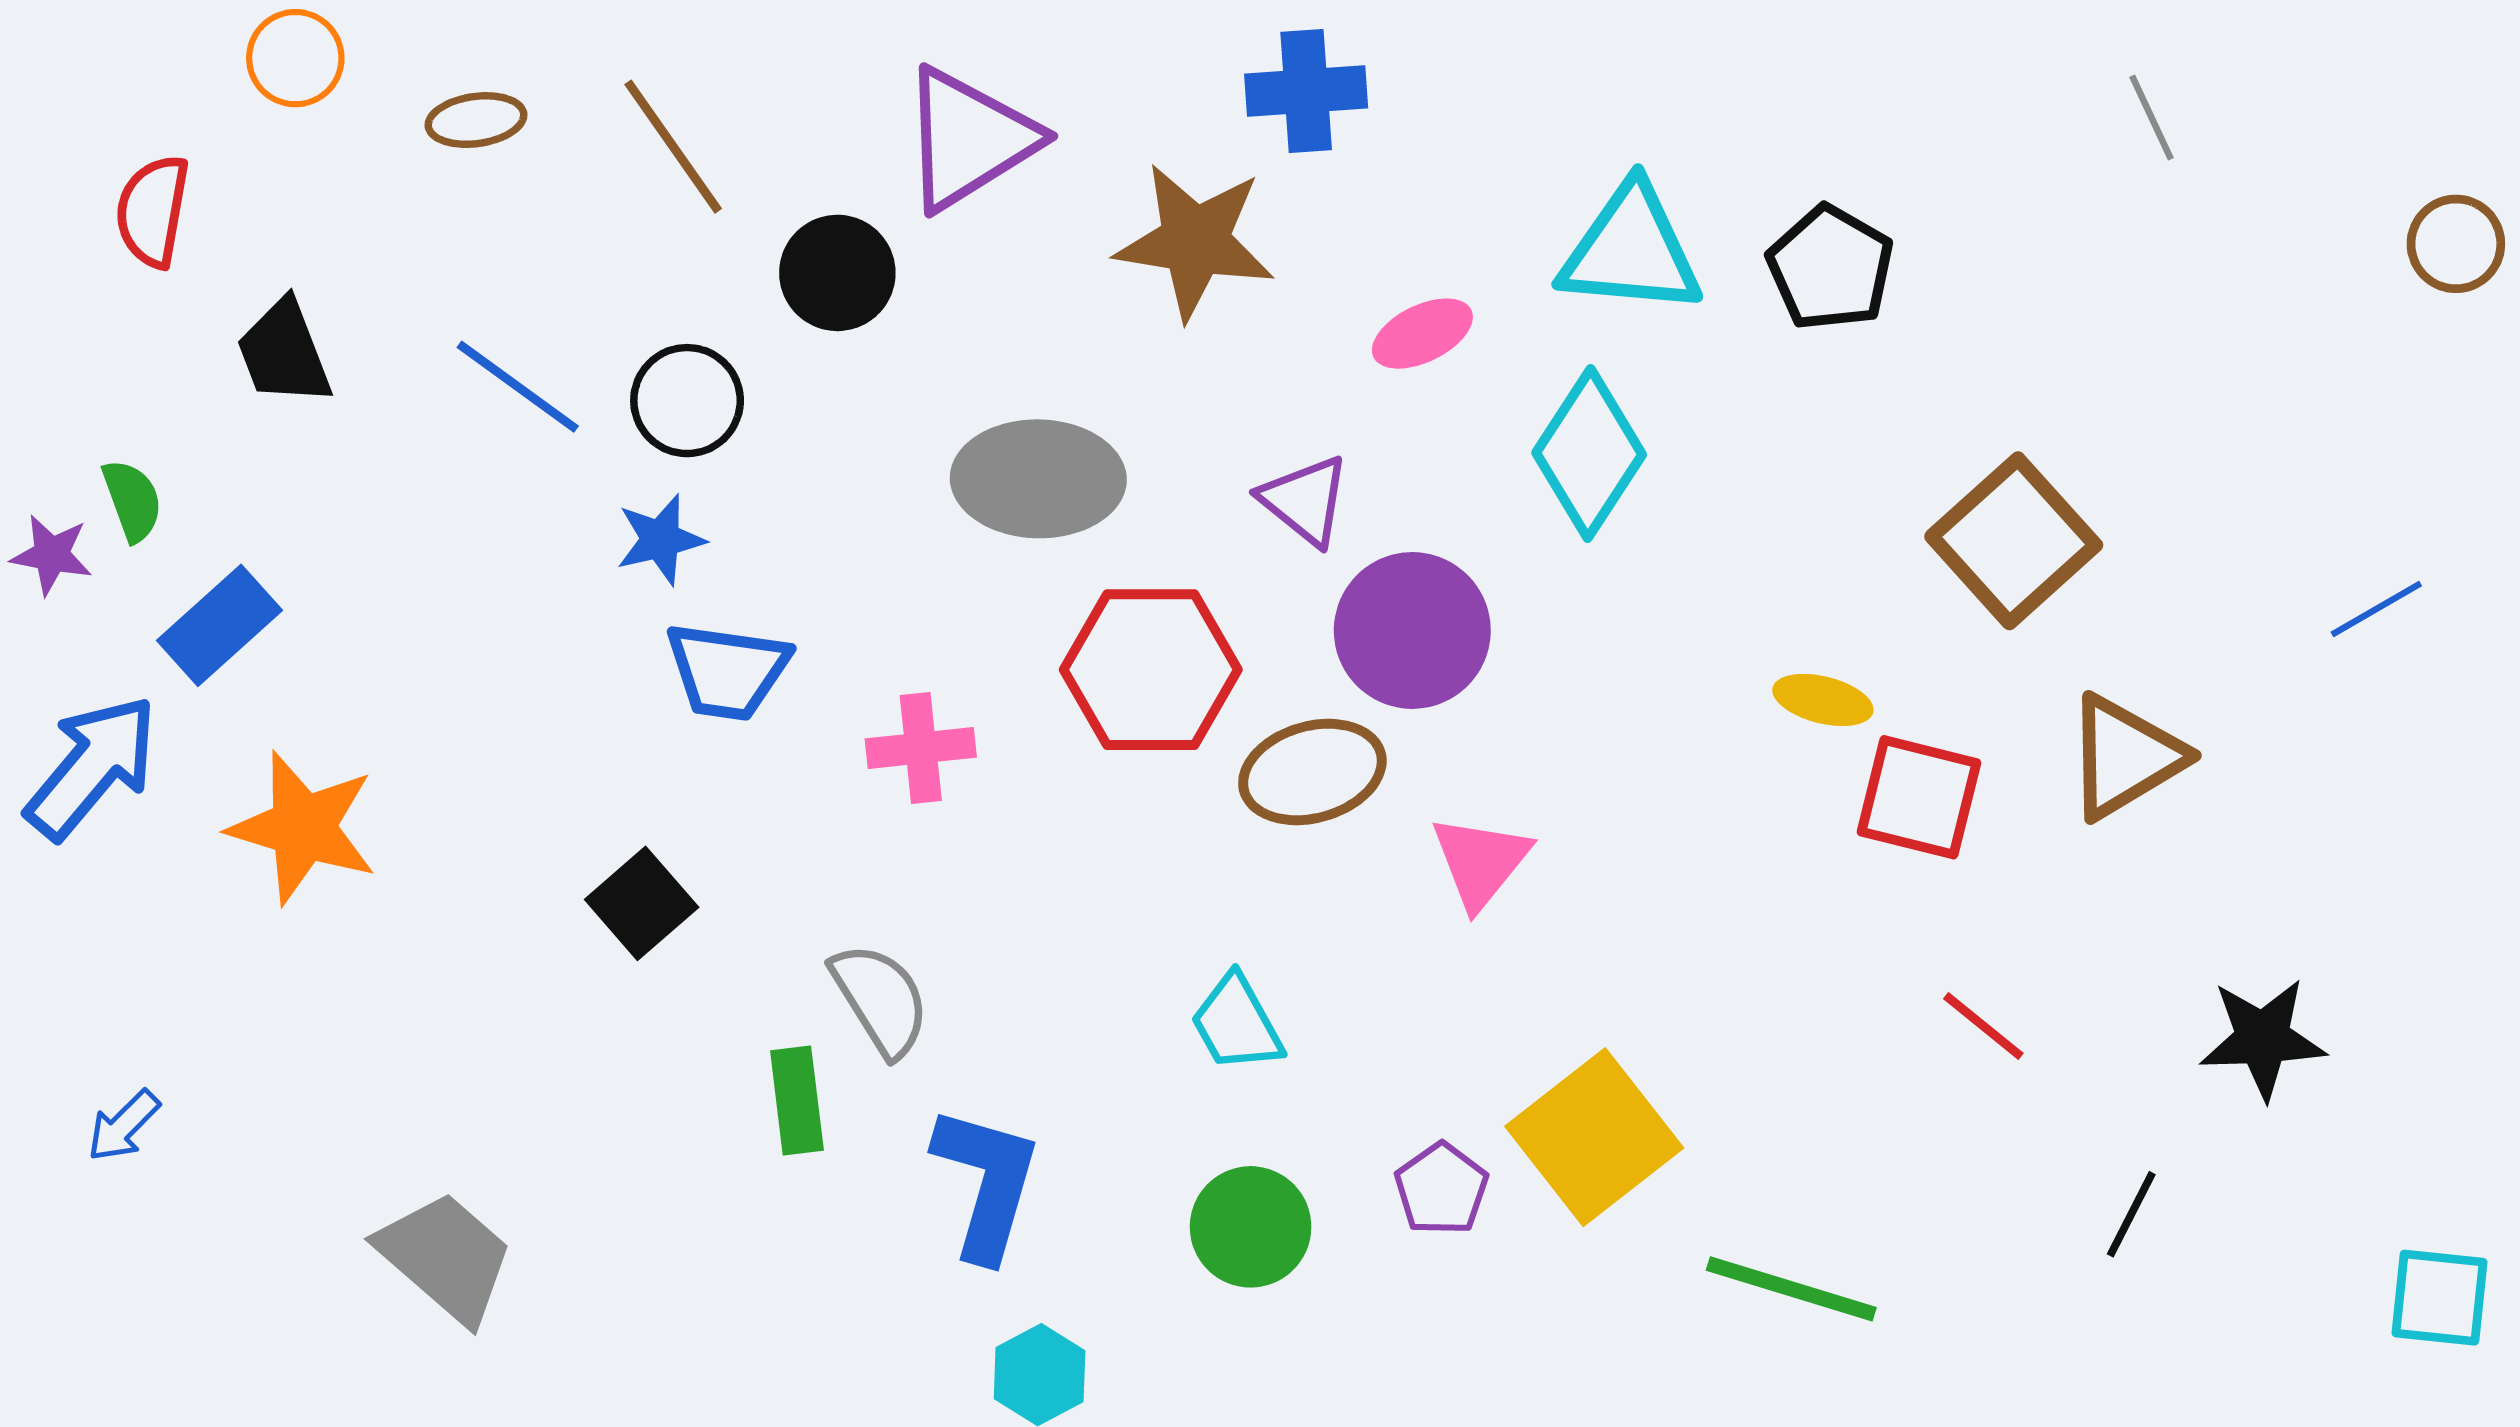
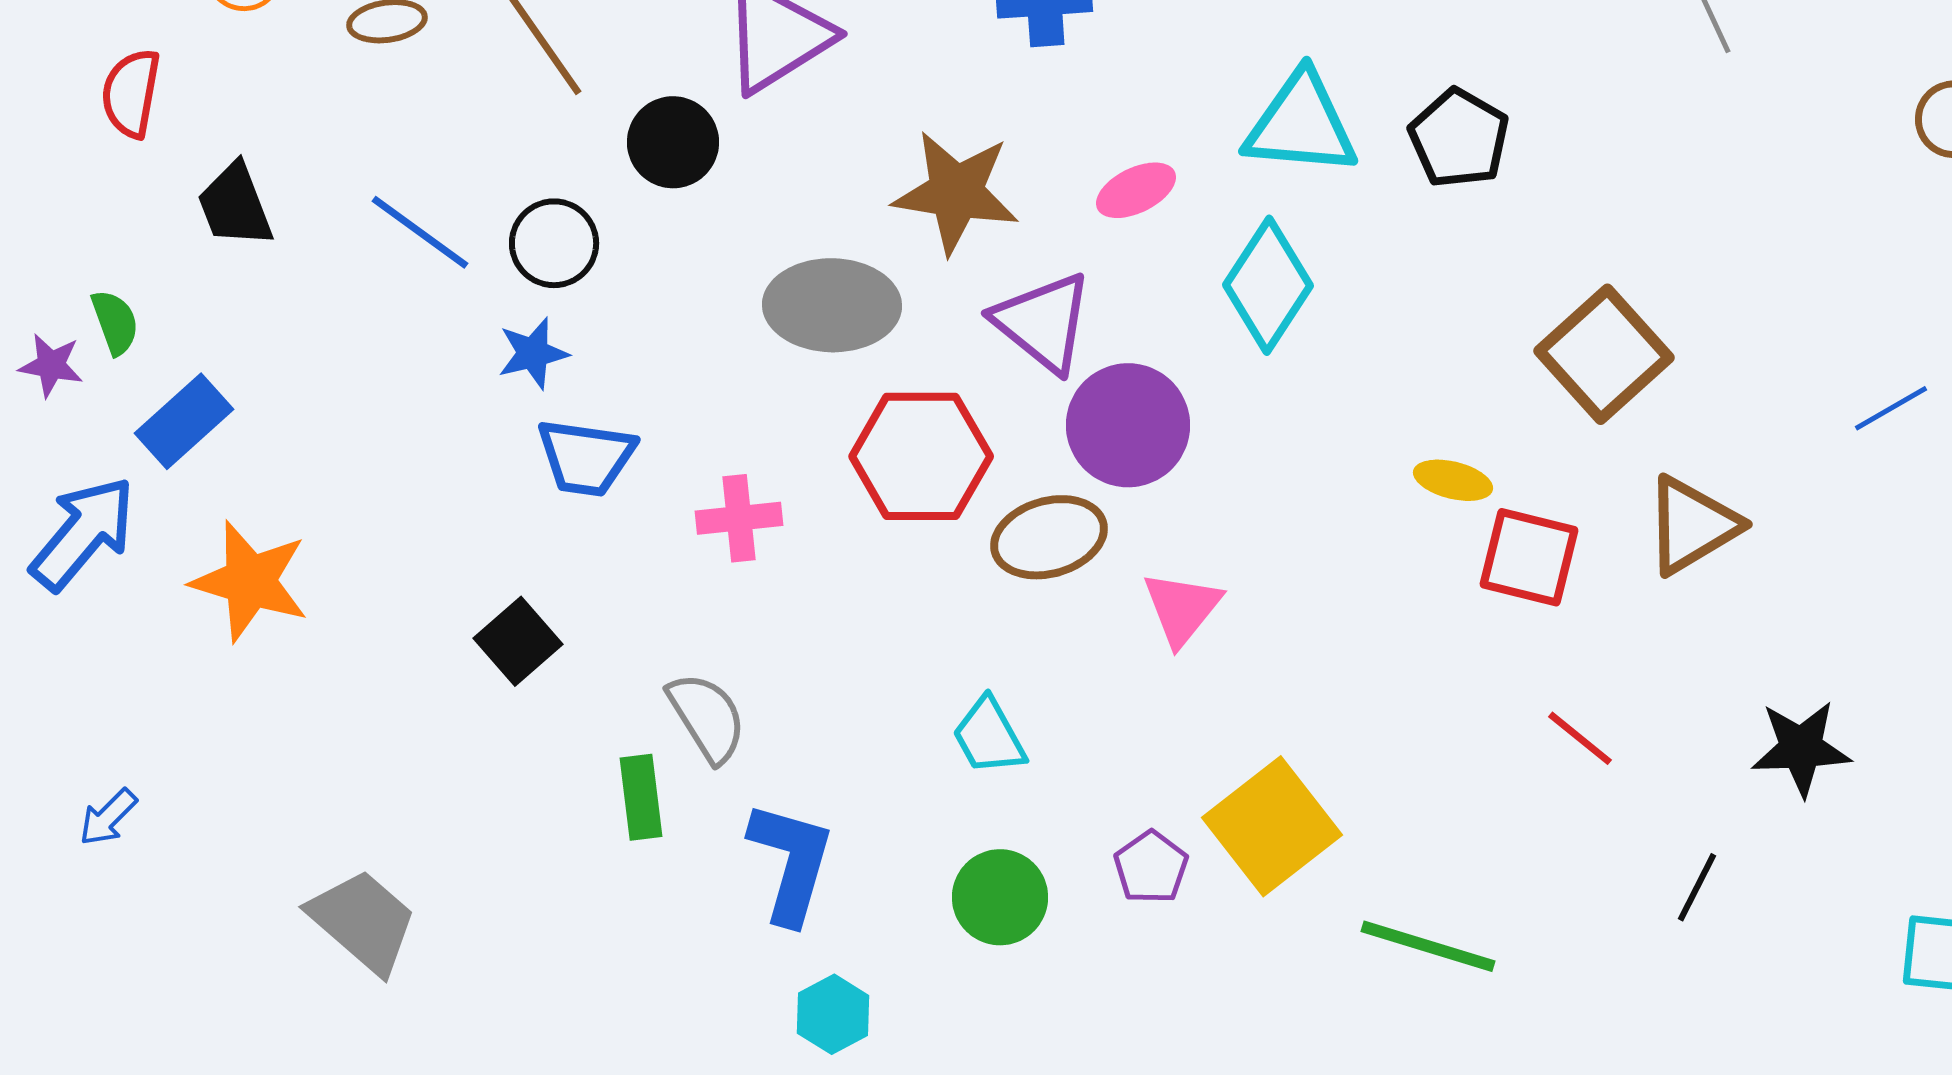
brown star: (1195, 241) -> (956, 192), moved
purple triangle: (1305, 500) -> (1043, 322), size x1.4

